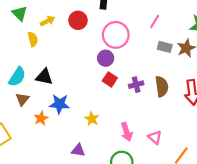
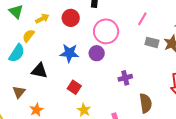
yellow semicircle: (33, 39) -> (29, 36), turned -128
cyan semicircle: (17, 77) -> (17, 53), moved
red square: (110, 79) -> (74, 87), moved
brown semicircle: (162, 86) -> (146, 103), moved
blue star: (59, 104) -> (69, 53), moved

